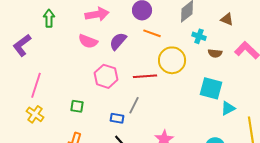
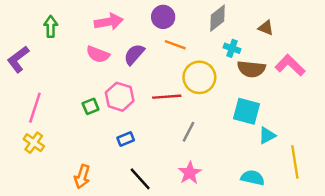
brown semicircle: (215, 53) -> (251, 69), size x1.6
gray line: (134, 105) -> (188, 132), moved
green square: (77, 106) -> (91, 106), moved, turned -32
blue rectangle: (117, 118) -> (126, 139), moved, turned -32

